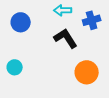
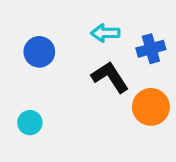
orange circle: (87, 72) -> (151, 107), moved

